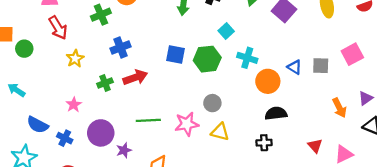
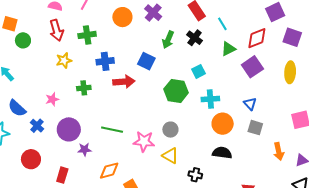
green cross: (101, 15) -> (87, 35), moved
blue square: (176, 54) -> (146, 61), moved
cyan cross: (247, 58) -> (210, 99), turned -36
gray square: (321, 66) -> (255, 128), moved
blue triangle: (295, 67) -> (250, 104), moved
red arrow: (135, 77) -> (124, 82), moved
orange arrow: (339, 108) -> (279, 151), moved
black cross: (264, 143) -> (195, 175), moved

